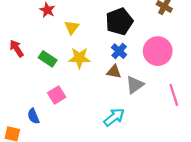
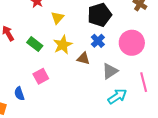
yellow star: (79, 58) -> (63, 45), turned -30
brown triangle: (114, 72) -> (83, 58), moved
cyan arrow: (114, 117) -> (117, 96), moved

